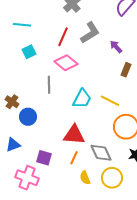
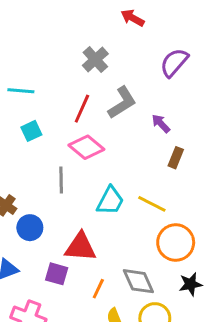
red triangle: (74, 135) -> (80, 247), moved
purple square: (44, 158) -> (57, 274), moved

